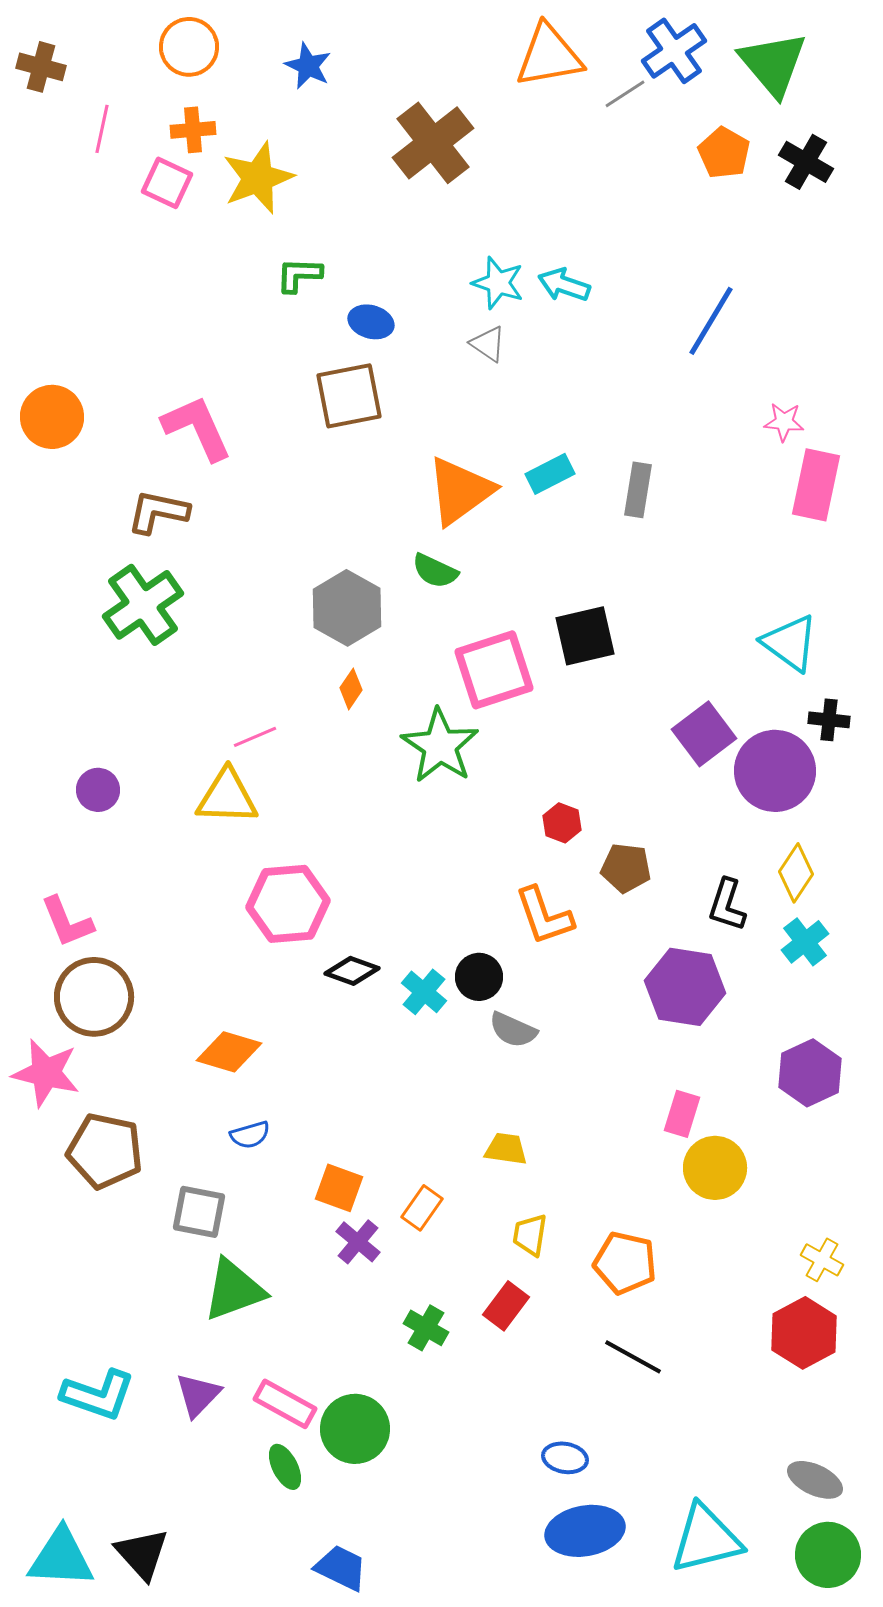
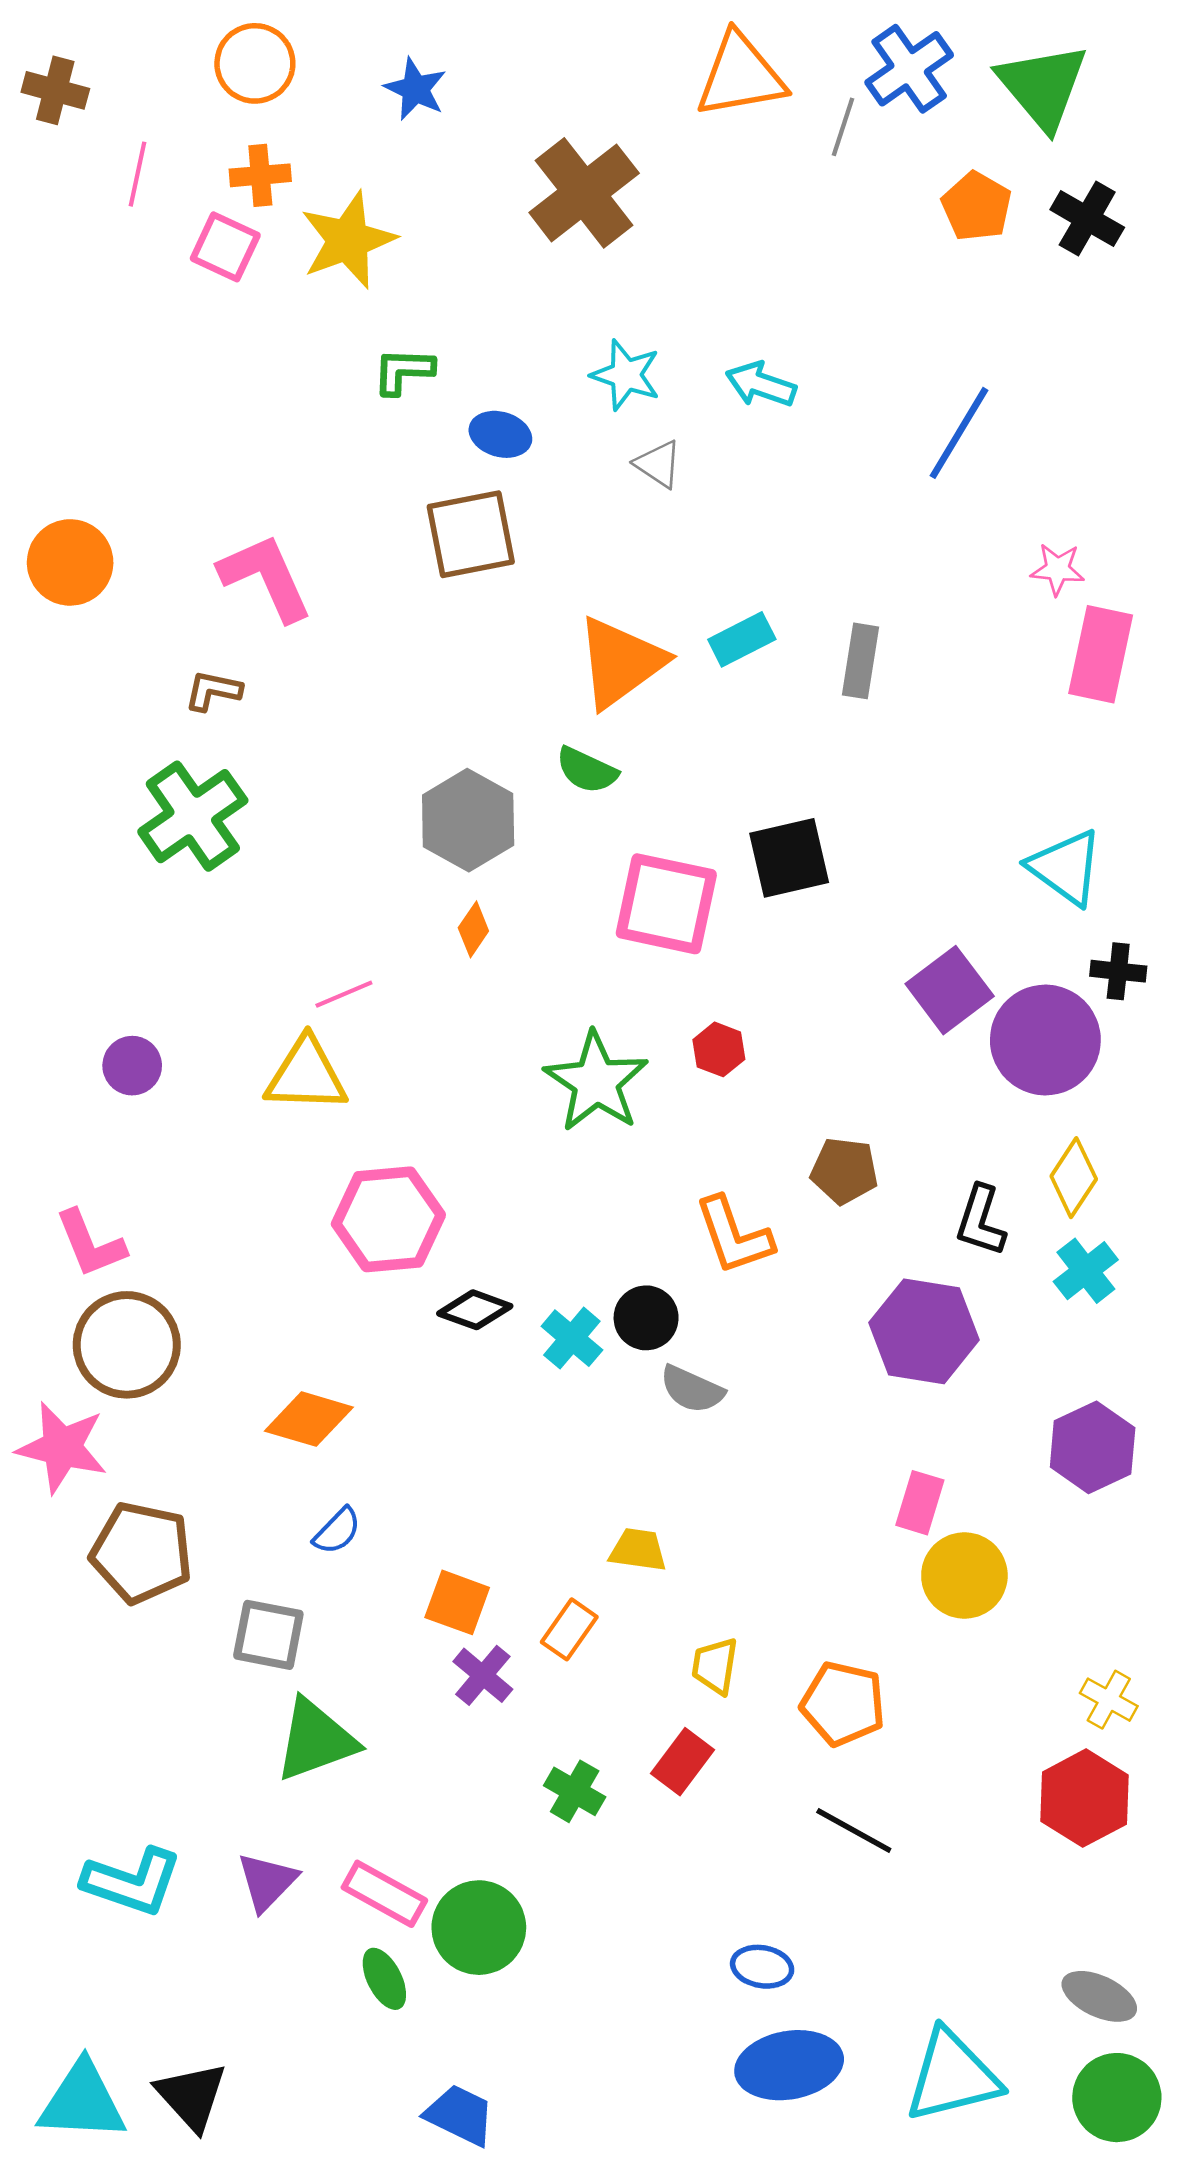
gray line: (625, 94) -> (843, 127), turned -39
cyan star: (498, 283) -> (626, 375), moved
brown L-shape: (158, 512) -> (213, 691), size x0.7
pink square: (494, 670) -> (666, 904), turned 30
green star: (440, 746) -> (596, 1082), moved
red hexagon: (562, 823) -> (719, 1049), moved
blue semicircle: (250, 1135) -> (337, 1531), turned -30
yellow trapezoid: (506, 1149) -> (638, 1550), moved

